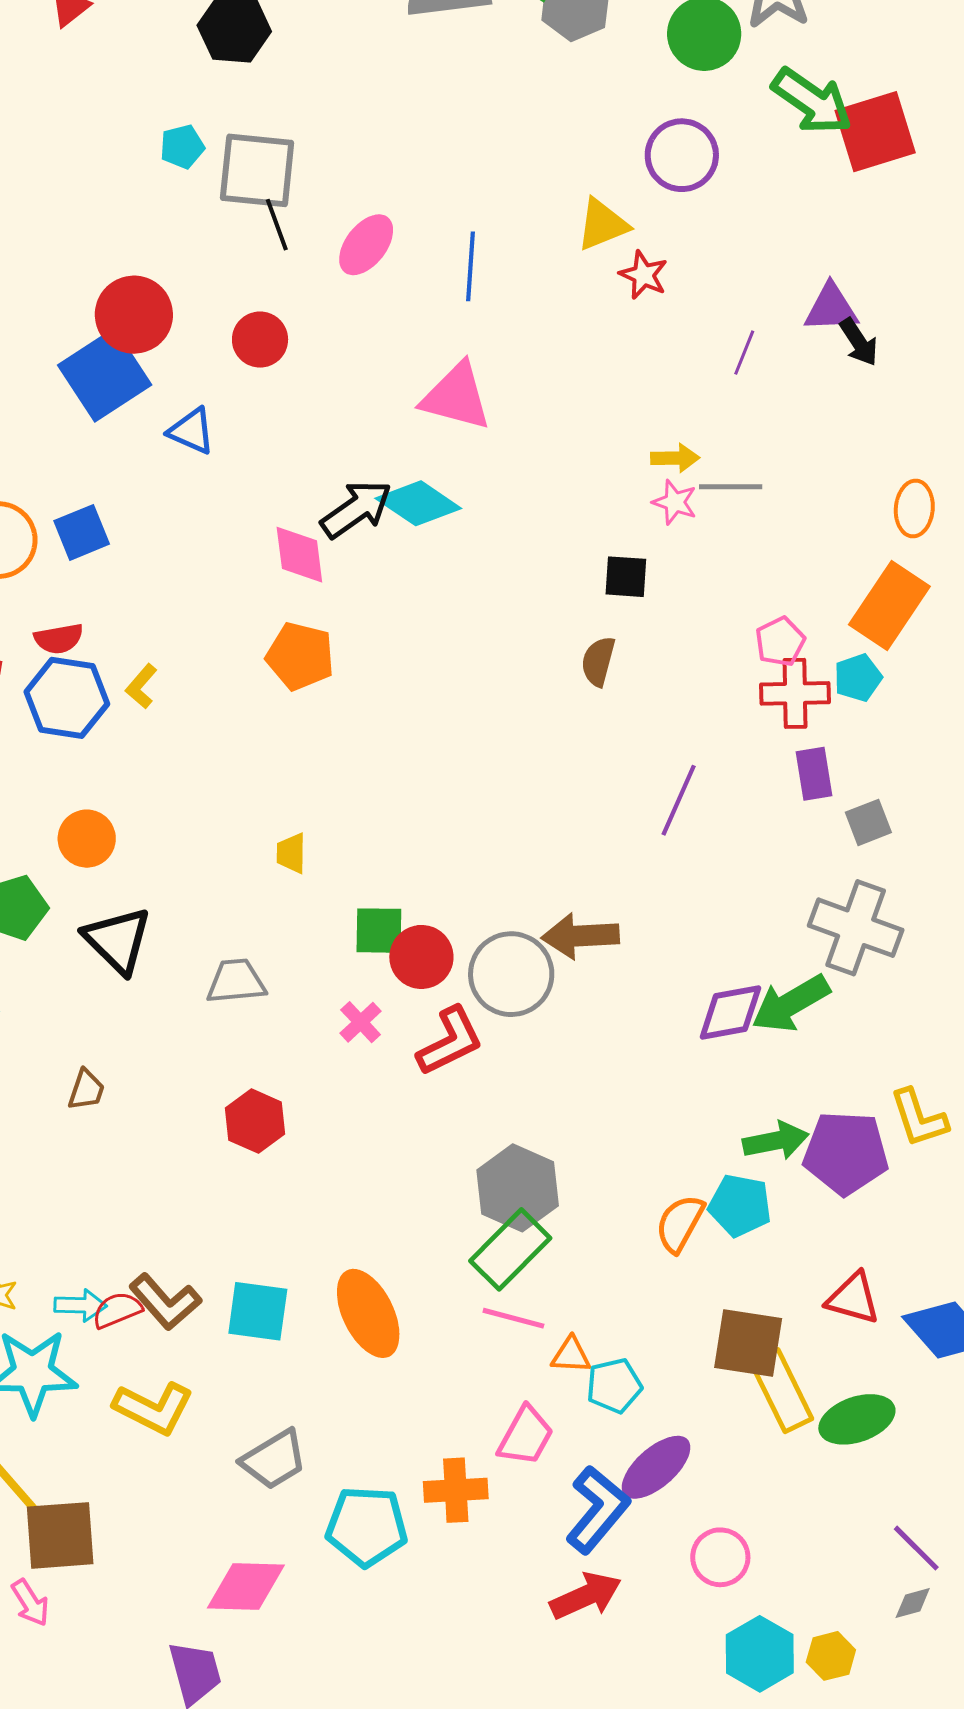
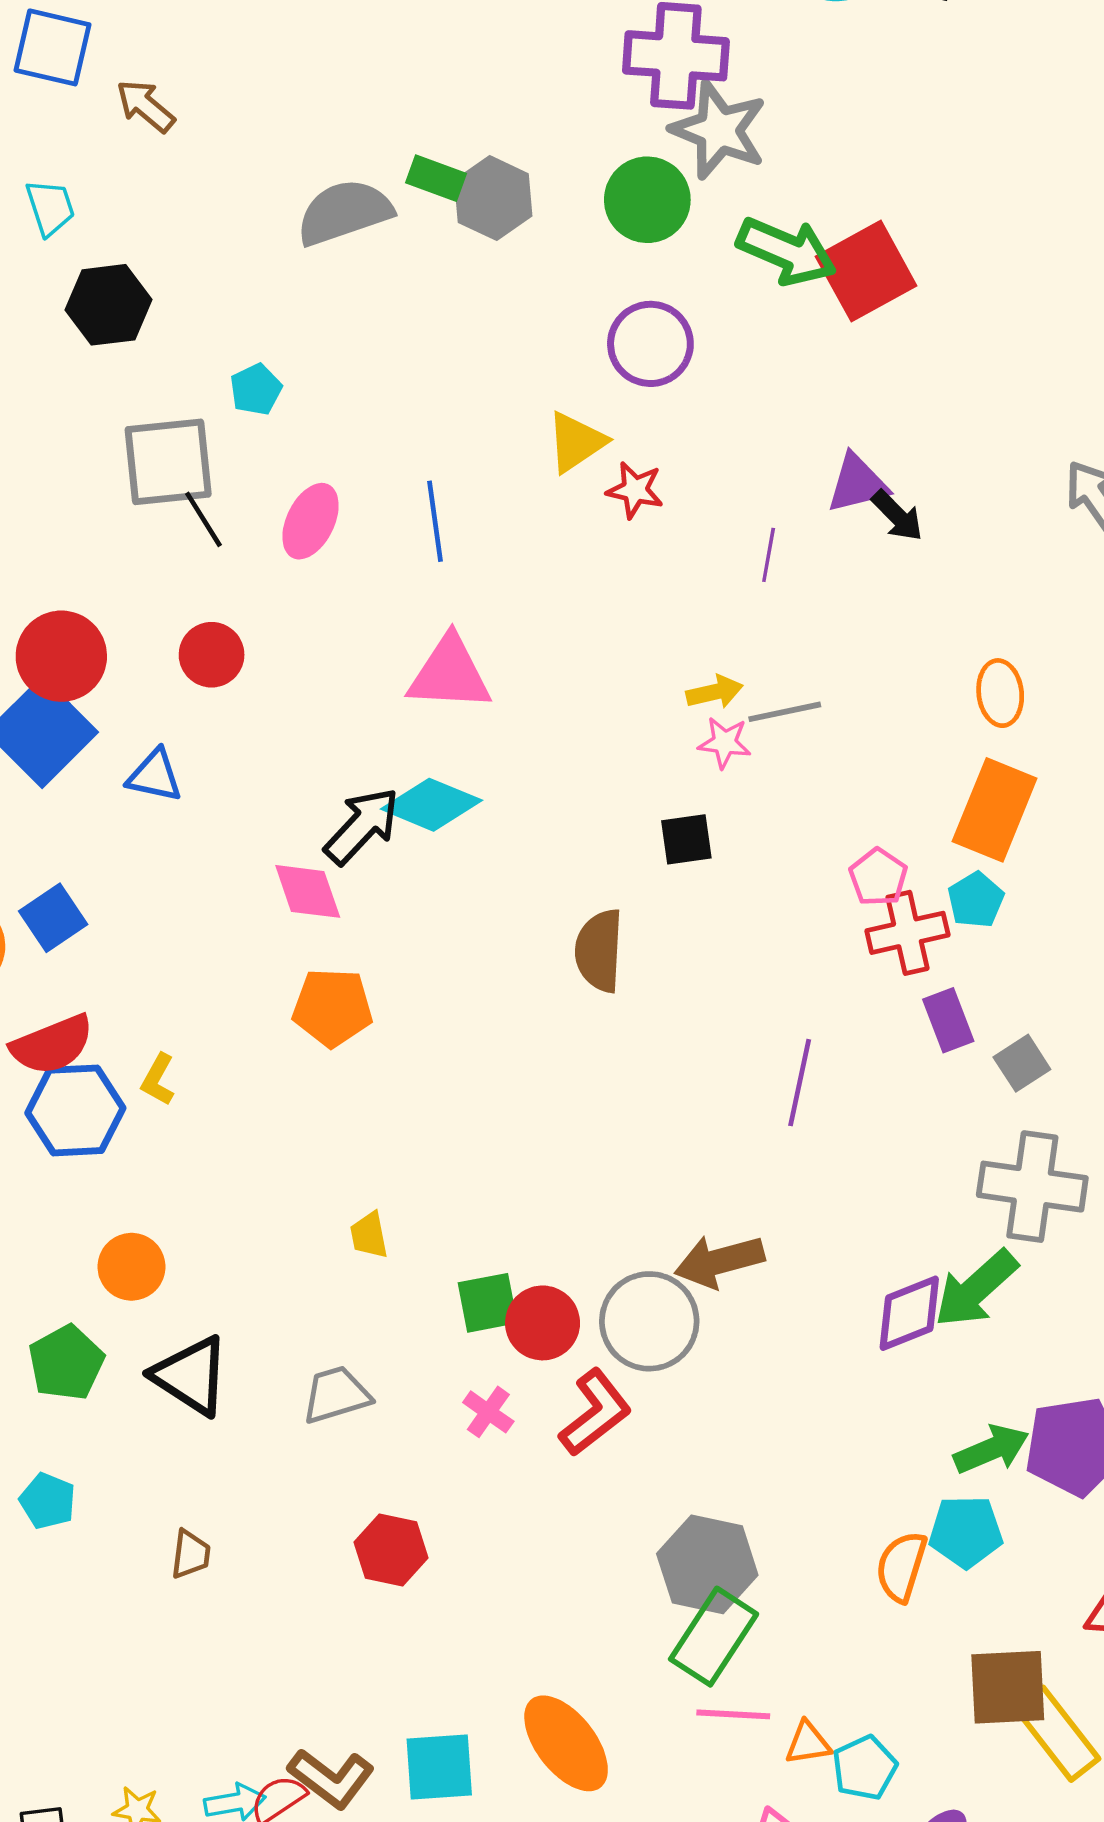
cyan pentagon: (182, 147) -> (256, 389), moved
red semicircle: (59, 639) -> (52, 1045), size x1.5
brown semicircle: (598, 661) -> (599, 951), moved, size x1.4

